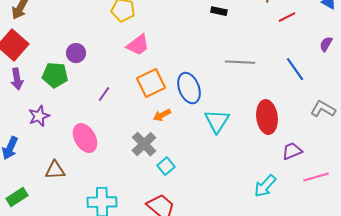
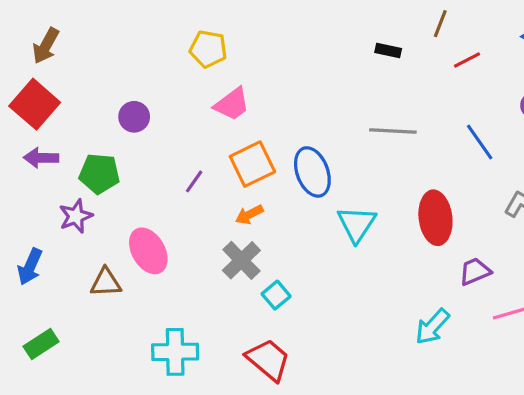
black rectangle: (219, 11) -> (388, 50), moved
green pentagon: (55, 75) -> (99, 174), moved
purple arrow: (17, 79) -> (41, 158), turned 100
purple line: (104, 94) -> (194, 181), moved
orange arrow: (162, 115) -> (249, 215), moved
brown triangle: (55, 170) -> (106, 282), moved

